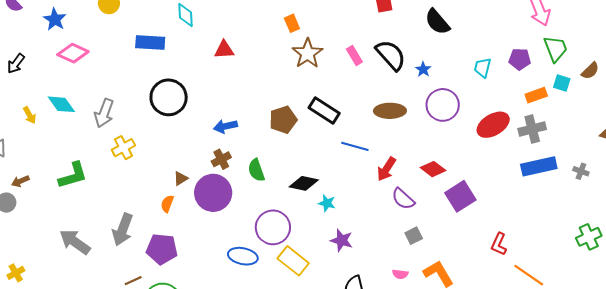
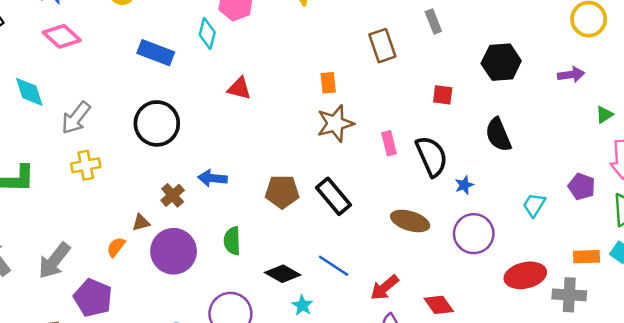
purple pentagon: (520, 59) -> (582, 187), moved
blue line: (355, 146) -> (334, 266), moved
brown cross: (221, 159) -> (173, 195), moved, turned -30

